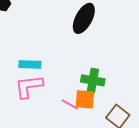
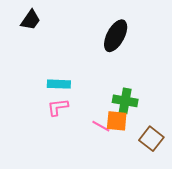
pink L-shape: (29, 86) -> (58, 107), size x0.7

